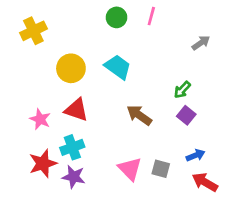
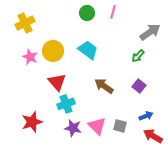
gray arrow: (201, 43) -> (150, 32), size x1.5
green arrow: (182, 90) -> (138, 56), moved
red triangle: (76, 110) -> (57, 82), turned 30
pink star: (40, 119) -> (30, 57), moved
cyan cross: (72, 147) -> (66, 104), moved
purple star: (74, 177) -> (73, 128), moved

